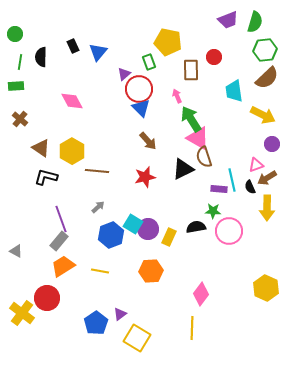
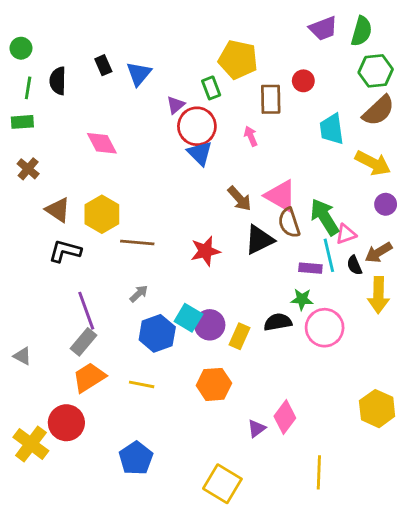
green arrow: (191, 119) -> (325, 217), moved
brown arrow: (148, 141) -> (239, 199), moved
pink triangle: (256, 165) -> (346, 234), moved
purple triangle: (120, 314) -> (256, 428), moved
yellow line: (192, 328) -> (319, 472), moved
yellow square: (137, 338) -> (222, 484), moved

